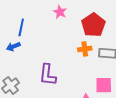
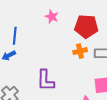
red pentagon: (93, 25) -> (86, 26), turned -30

